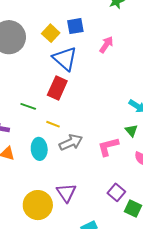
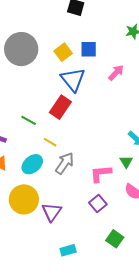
gray arrow: (71, 142) -> (65, 163), turned -40
cyan ellipse: (39, 149) -> (32, 164), turned 45
purple square: (116, 192) -> (98, 204), moved
yellow circle: (38, 205) -> (24, 199), moved

